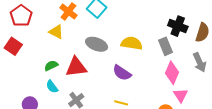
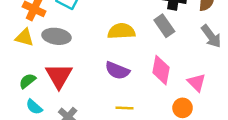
gray ellipse: (97, 44) -> (56, 36), moved
red triangle: (76, 67) -> (59, 76), turned -40
pink diamond: (172, 73) -> (161, 70), moved

